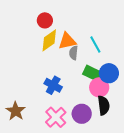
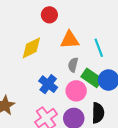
yellow diamond: (49, 40) -> (31, 48), moved
gray semicircle: (74, 53) -> (73, 65), moved
pink circle: (99, 87) -> (76, 91), moved

